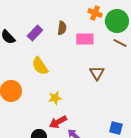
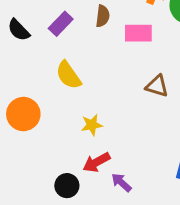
brown triangle: (97, 73) -> (157, 86), turned -42

